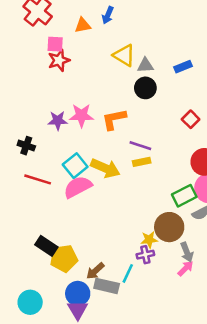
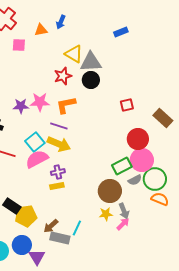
red star: (59, 60) -> (63, 76), moved
gray triangle: (145, 65) -> (91, 62), size x1.6
blue rectangle: (183, 67) -> (121, 32), moved
red square: (191, 119) -> (127, 105), turned 32
purple line: (140, 146) -> (59, 126), moved
yellow rectangle: (142, 162) -> (57, 186), moved
yellow star: (149, 240) -> (106, 214), moved
purple cross: (145, 255) -> (58, 172), moved
blue circle: (78, 293) -> (22, 245), moved

